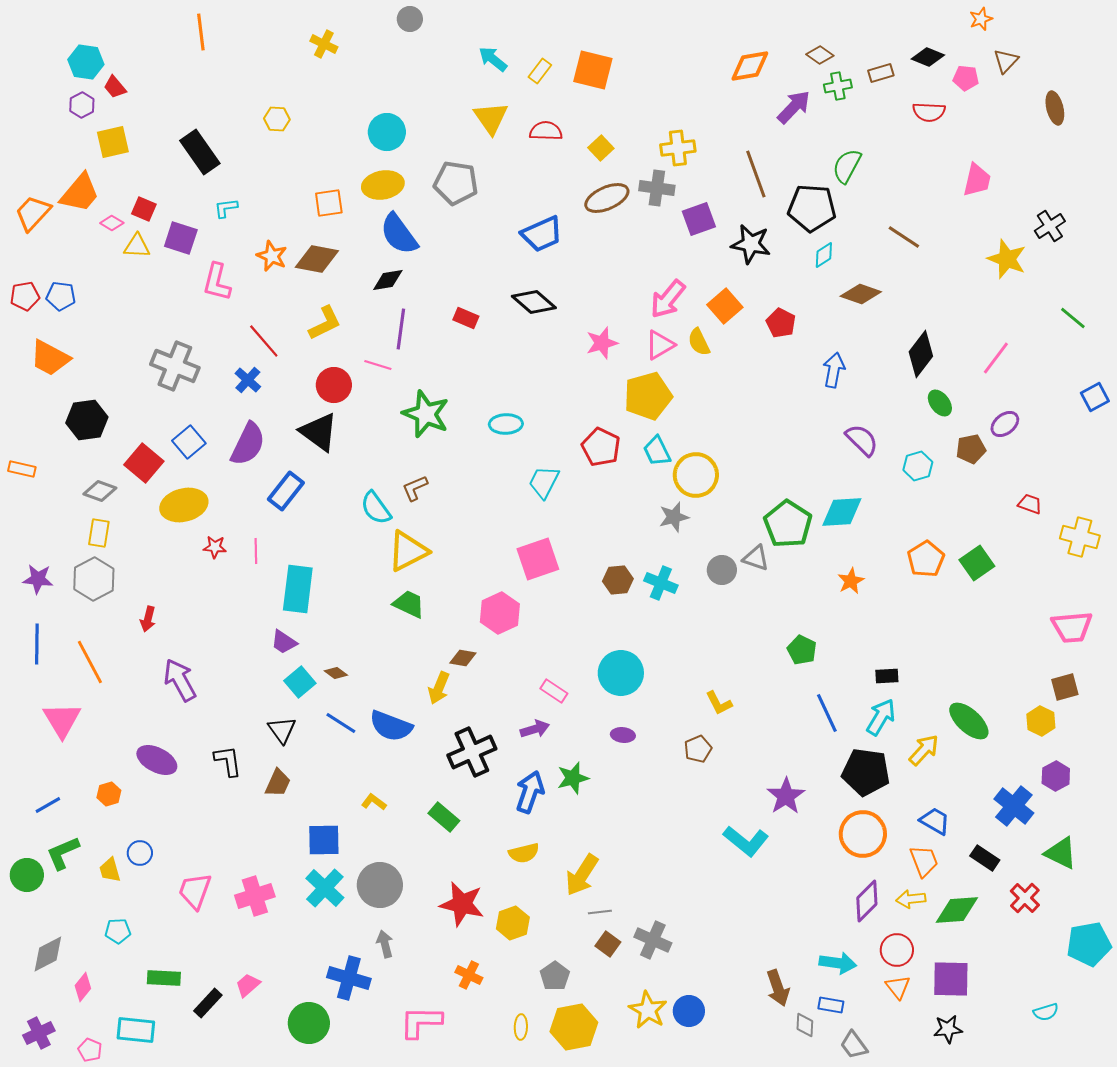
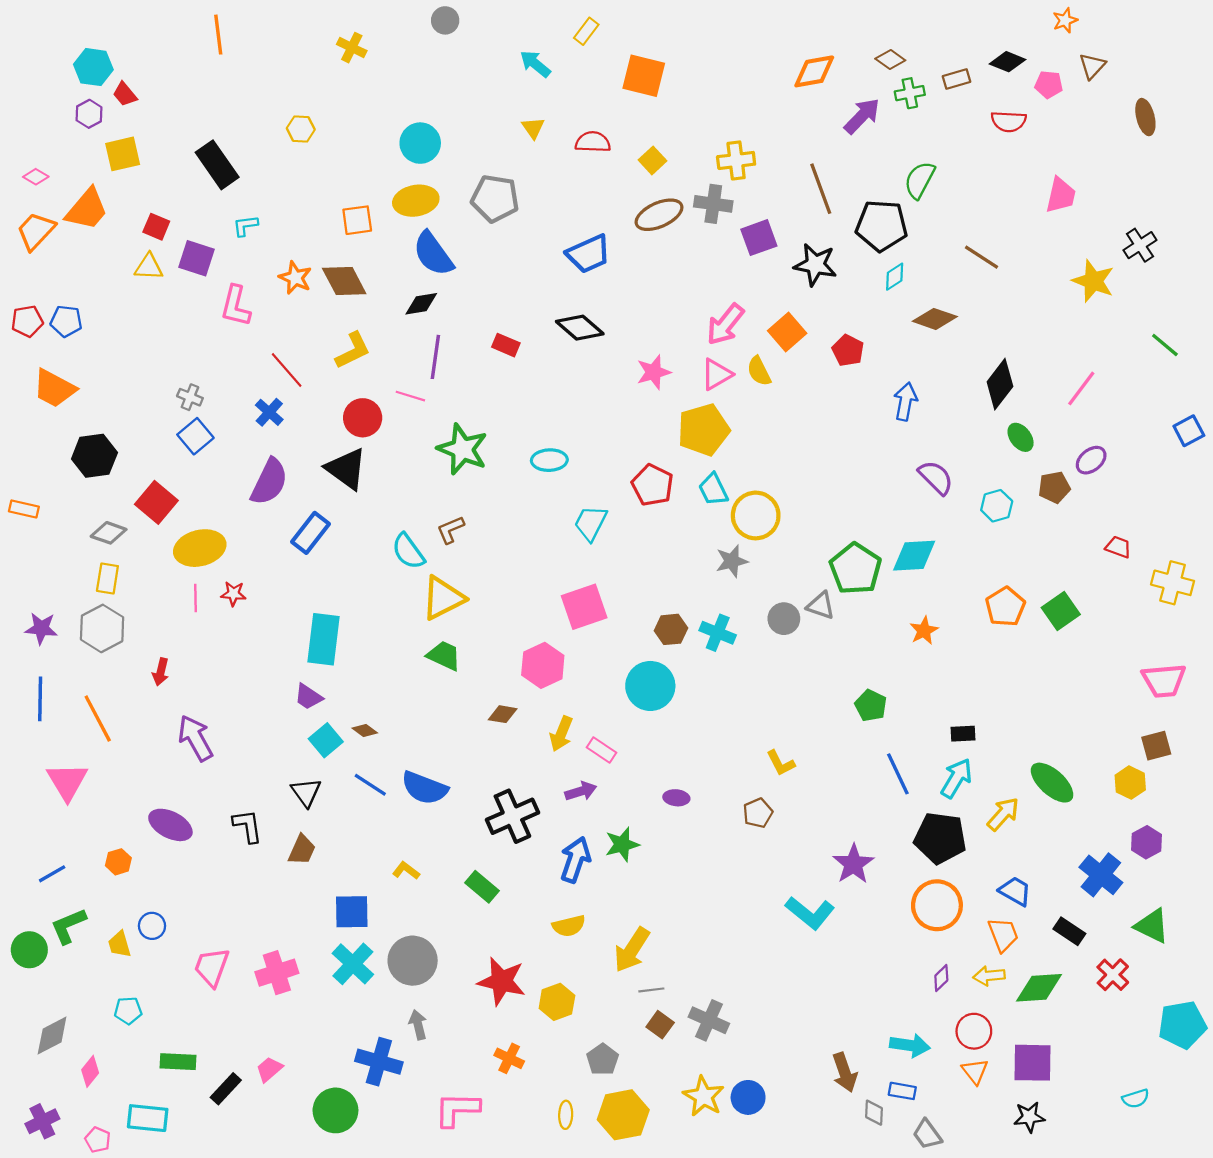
yellow rectangle: (540, 71) -> (586, 31), moved
yellow triangle: (491, 118) -> (533, 128), size x0.6
pink diamond: (112, 223) -> (36, 177), moved
brown diamond: (317, 259) -> (344, 281), turned 51
gray cross: (175, 366) -> (190, 397), size x0.5
blue square: (189, 442) -> (195, 436), moved
pink line: (256, 551) -> (195, 598), moved
cyan circle: (621, 673) -> (650, 686), moved
yellow arrow: (439, 688) -> (561, 734), moved
purple diamond: (867, 901) -> (941, 978), size x0.6

